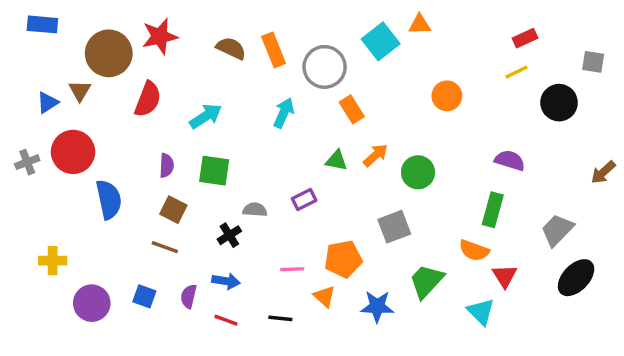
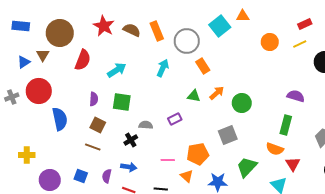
blue rectangle: (42, 24) -> (21, 26), moved
red star: (160, 36) -> (104, 26), moved, turned -30
orange circle: (447, 96) -> (270, 42), moved

